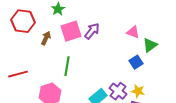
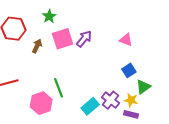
green triangle: (150, 45) -> (143, 87), moved
green line: (67, 66) -> (58, 88), moved, turned -30

